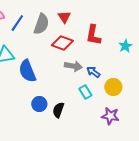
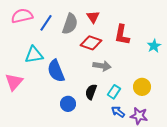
blue arrow: (93, 72) -> (118, 112), moved
cyan rectangle: (85, 92) -> (114, 92), turned 64
black semicircle: (58, 110) -> (91, 92), moved

